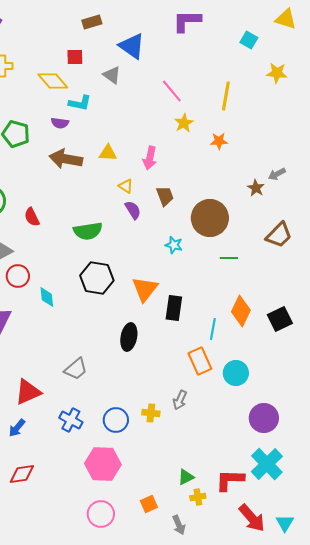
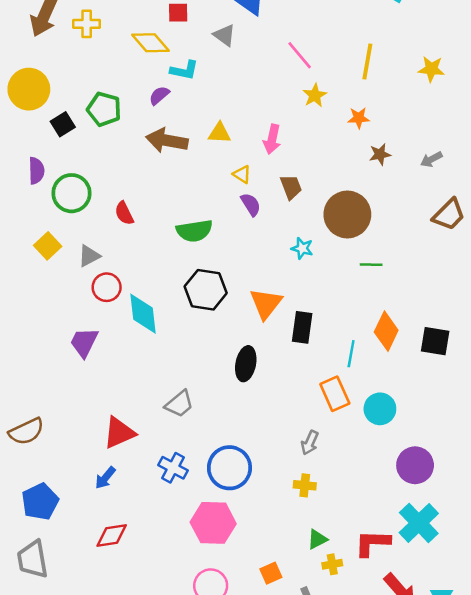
yellow star: (277, 73) -> (431, 69), moved
purple semicircle: (60, 123) -> (159, 95), turned 132
brown star: (256, 188) -> (380, 154), moved, turned 30
brown trapezoid: (279, 235) -> (449, 214), moved
cyan diamond: (47, 297) -> (143, 314), size x1.6
black square: (280, 319) -> (435, 341), turned 35
yellow cross: (151, 413) -> (305, 485), moved
blue circle: (116, 420) -> (229, 468), size x1.4

